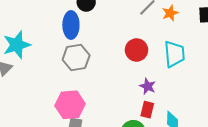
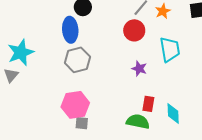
red circle: (136, 50) -> (134, 30), moved
purple star: (148, 86) -> (139, 69), moved

